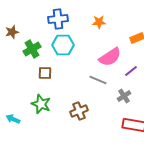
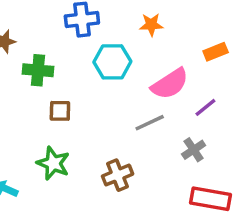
cyan hexagon: (63, 45) -> (112, 62), moved
green cross: (32, 49) -> (38, 70), turned 36
gray line: (98, 80) -> (150, 123), turned -48

